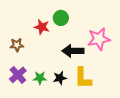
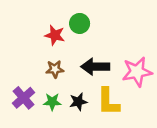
pink star: (99, 39) -> (137, 72), moved
brown star: (17, 45) -> (55, 69), moved

